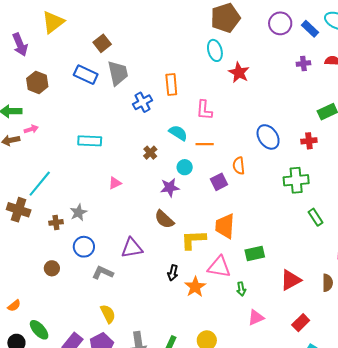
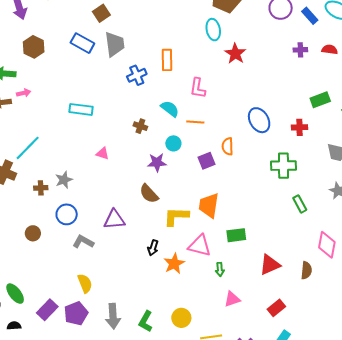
brown cross: (150, 153) -> (140, 126), turned -32
pink triangle: (115, 183) -> (103, 154), turned 40

